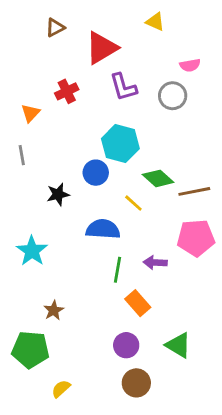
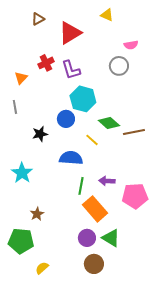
purple L-shape: (123, 87) -> (71, 70), moved
pink pentagon: (196, 238) -> (135, 196), moved
orange rectangle: (138, 303) -> (95, 209), size x1.4
green triangle: (178, 345) -> (111, 238), moved

